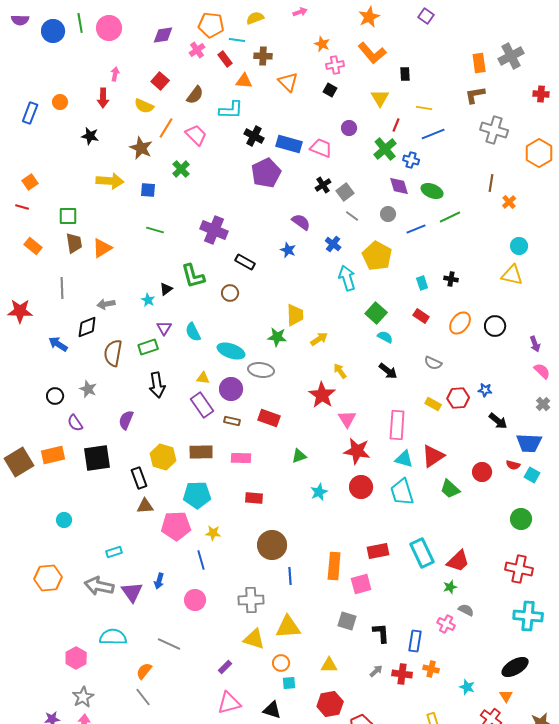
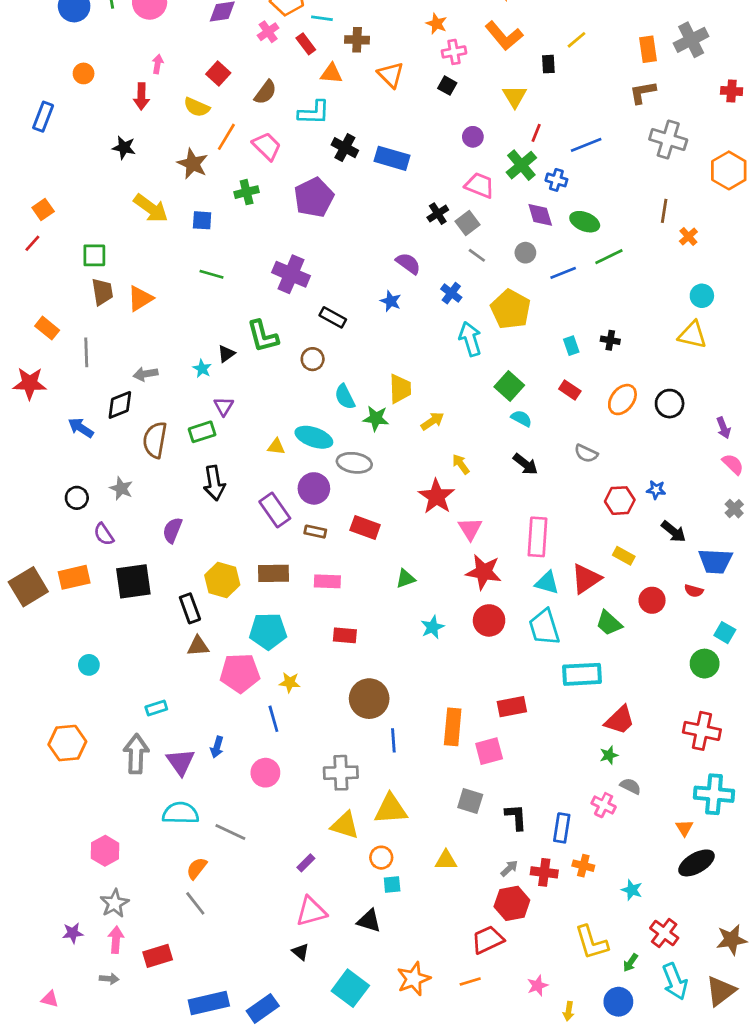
orange circle: (60, 102) -> (84, 73), moved
yellow line: (424, 108) -> (577, 40), moved, turned -49
pink trapezoid: (321, 148) -> (480, 185), moved
green cross: (181, 169) -> (247, 192), turned 30
purple pentagon: (266, 173) -> (314, 197), moved
yellow arrow: (110, 181) -> (151, 208), turned 32
red line: (22, 207) -> (32, 243), turned -64
orange rectangle: (33, 246) -> (47, 328), moved
cyan semicircle: (193, 332) -> (345, 397), moved
yellow triangle: (203, 378) -> (276, 447), moved
yellow rectangle: (433, 404) -> (624, 556), moved
cyan square: (532, 475) -> (725, 633), moved
cyan rectangle: (422, 553) -> (582, 674), moved, turned -68
gray arrow: (99, 586) -> (136, 754), turned 80
cyan semicircle: (113, 637) -> (181, 813), moved
orange triangle: (506, 696) -> (684, 828), moved
red hexagon: (330, 704) -> (512, 903), moved

